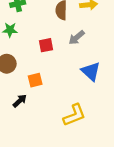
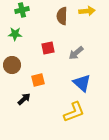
gray arrow: (77, 38) -> (76, 53), moved
blue triangle: (91, 71) -> (82, 83), moved

